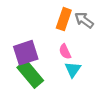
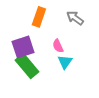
orange rectangle: (64, 19) -> (39, 17), moved

